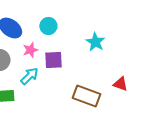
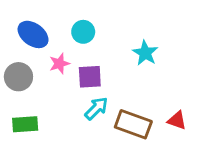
cyan arrow: (29, 76) -> (96, 108), moved
red triangle: (120, 84) -> (177, 120), moved

